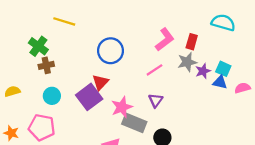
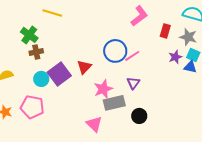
pink L-shape: (165, 39) -> (139, 16), moved
blue circle: (111, 51) -> (115, 51), moved
gray star: (187, 62) -> (188, 37), moved, turned 30
purple square: (89, 97) -> (59, 74), moved
gray rectangle: (134, 123) -> (114, 103), turned -35

